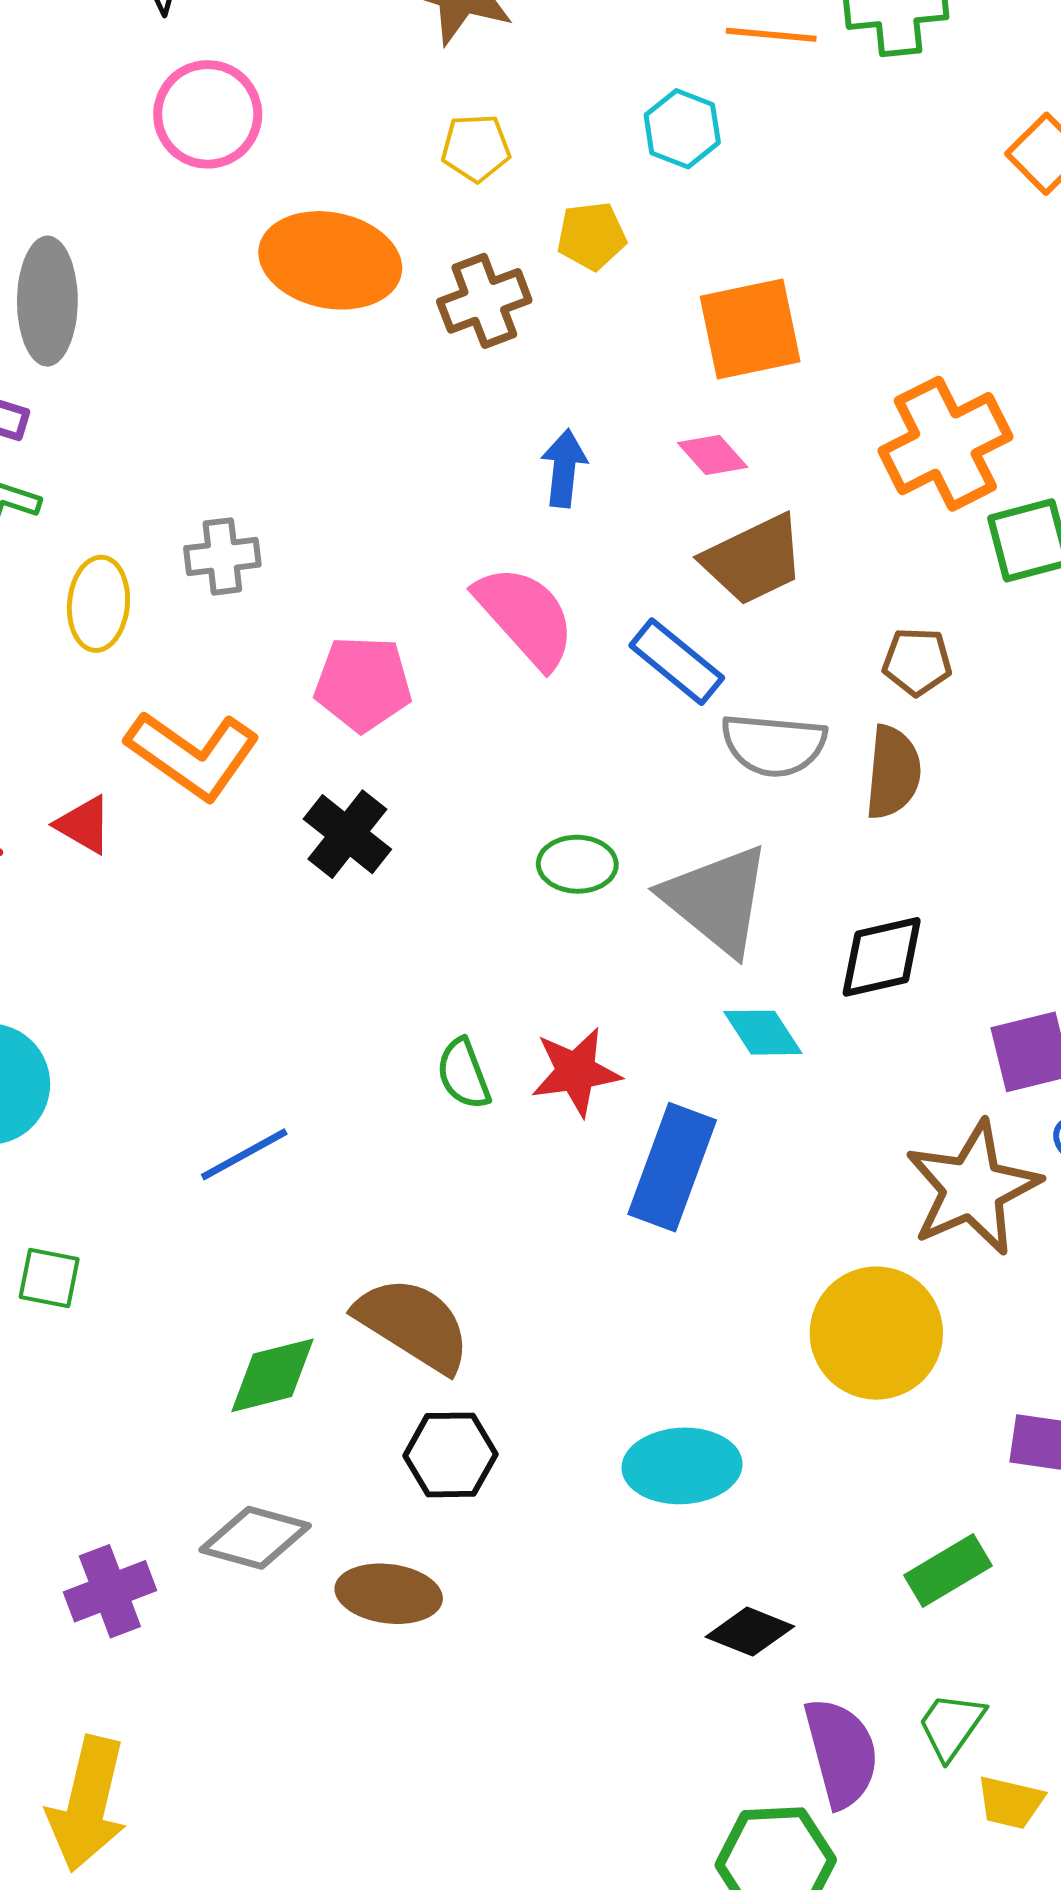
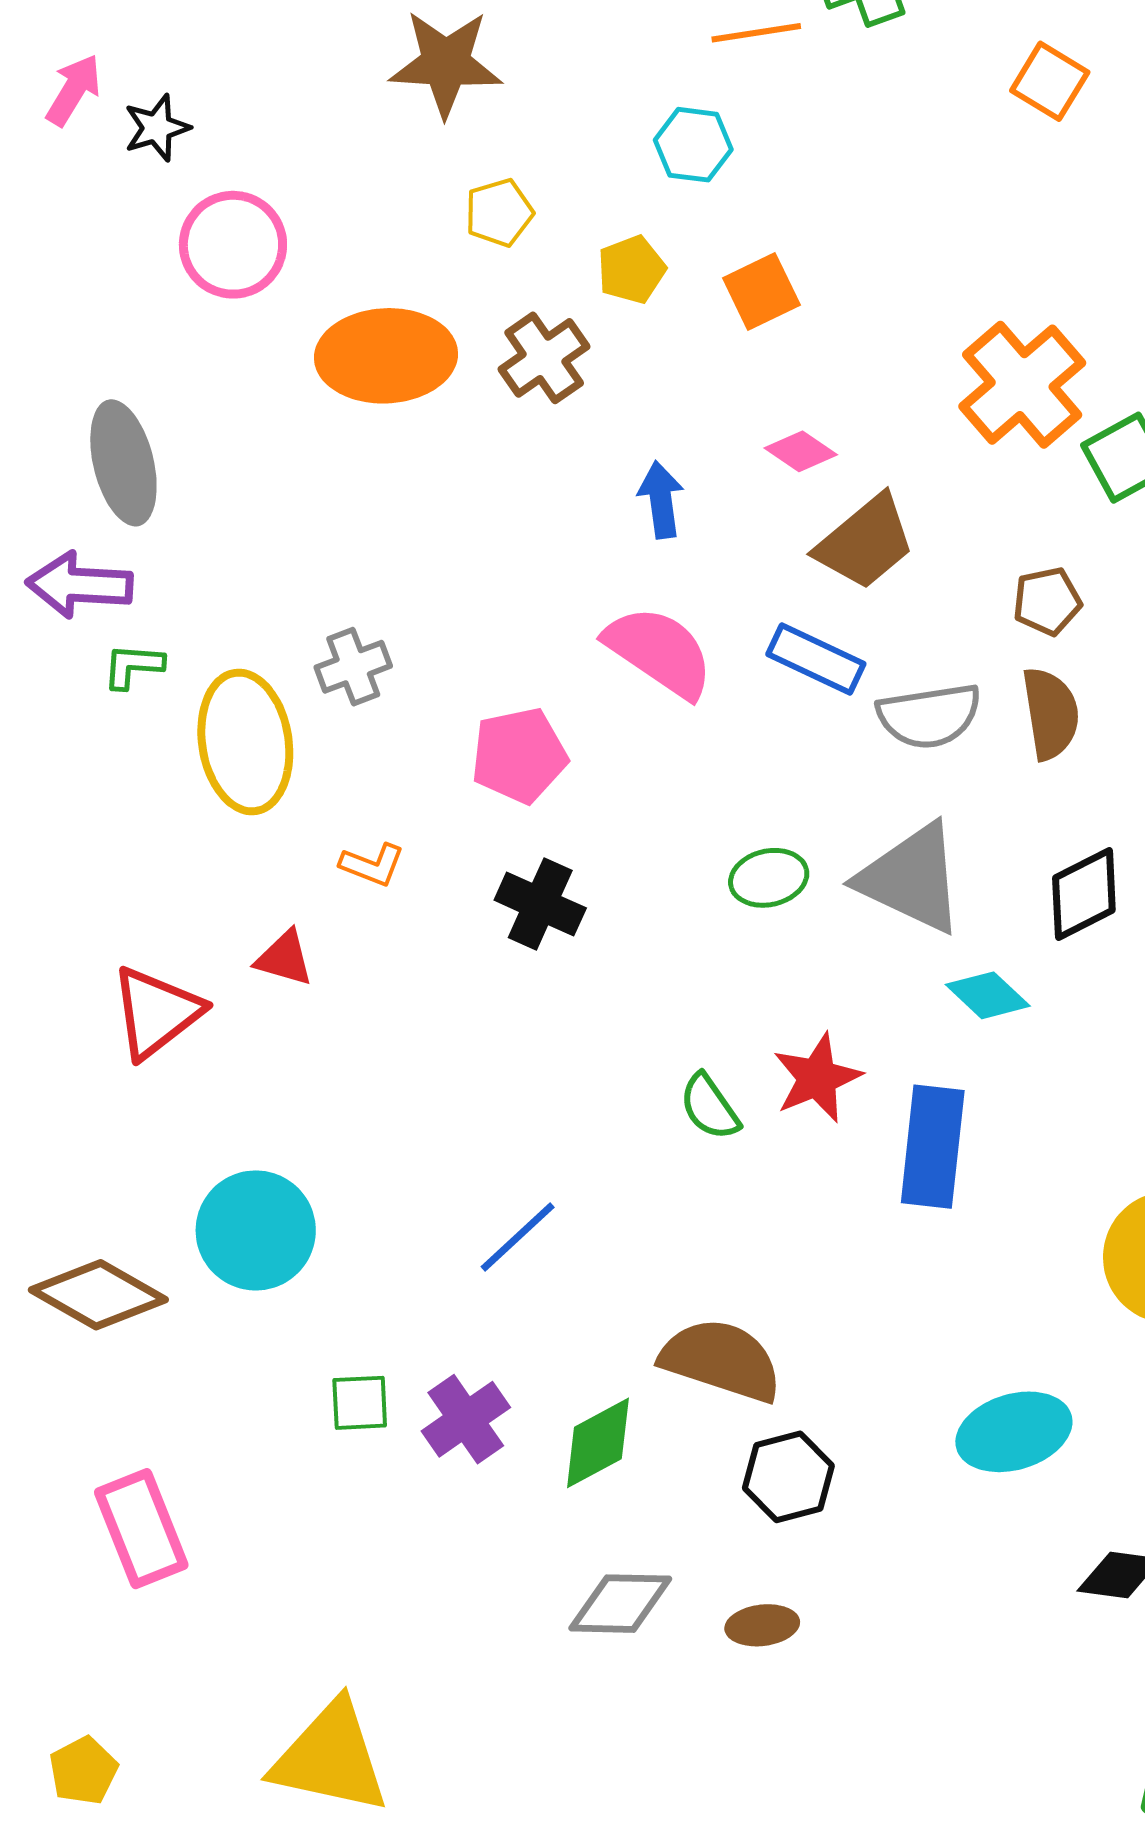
orange square: (750, 329) -> (761, 292), moved, size x0.7
yellow ellipse: (98, 604) -> (245, 742), size x1.5
orange L-shape: (193, 755) -> (372, 865), size x0.5
purple cross: (110, 1591) -> (466, 1419), moved
brown ellipse: (389, 1594) -> (762, 1625), size x0.7

